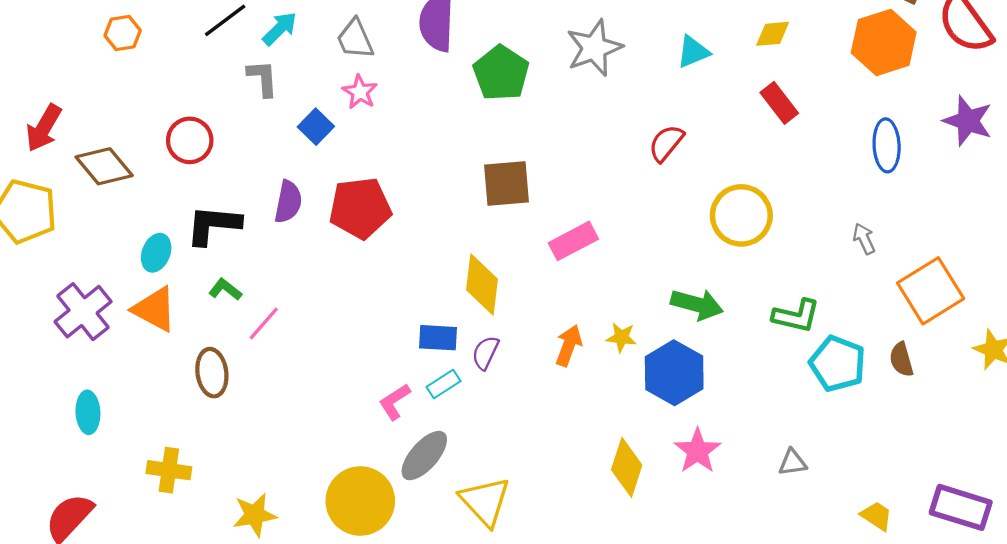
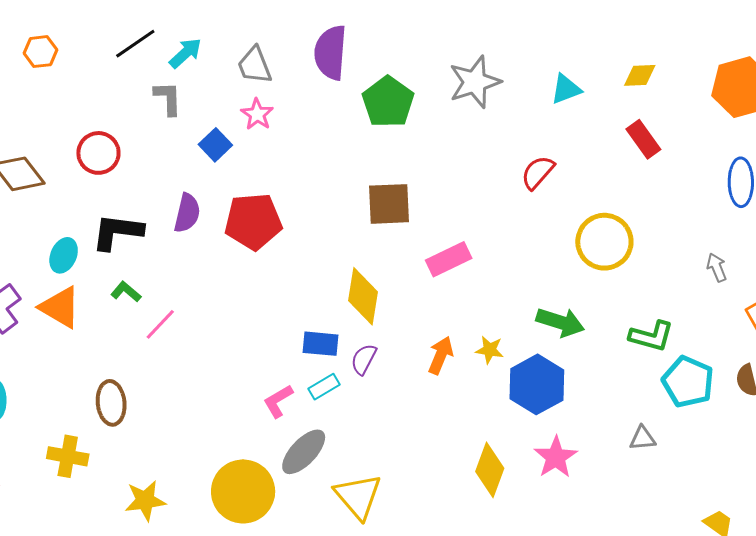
brown ellipse: (212, 373) -> (111, 403), moved
gray triangle: (792, 462) -> (643, 438), moved

